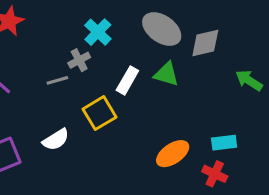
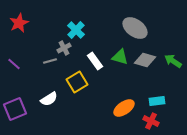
gray ellipse: (162, 29) -> (135, 28), moved
gray diamond: (205, 43) -> (145, 60), moved, turned 30
white rectangle: (127, 80) -> (95, 61), turned -66

